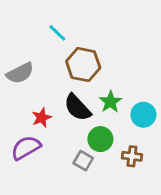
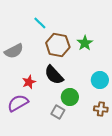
green star: (110, 102) -> (85, 43), moved
brown cross: (132, 156) -> (101, 109), moved

